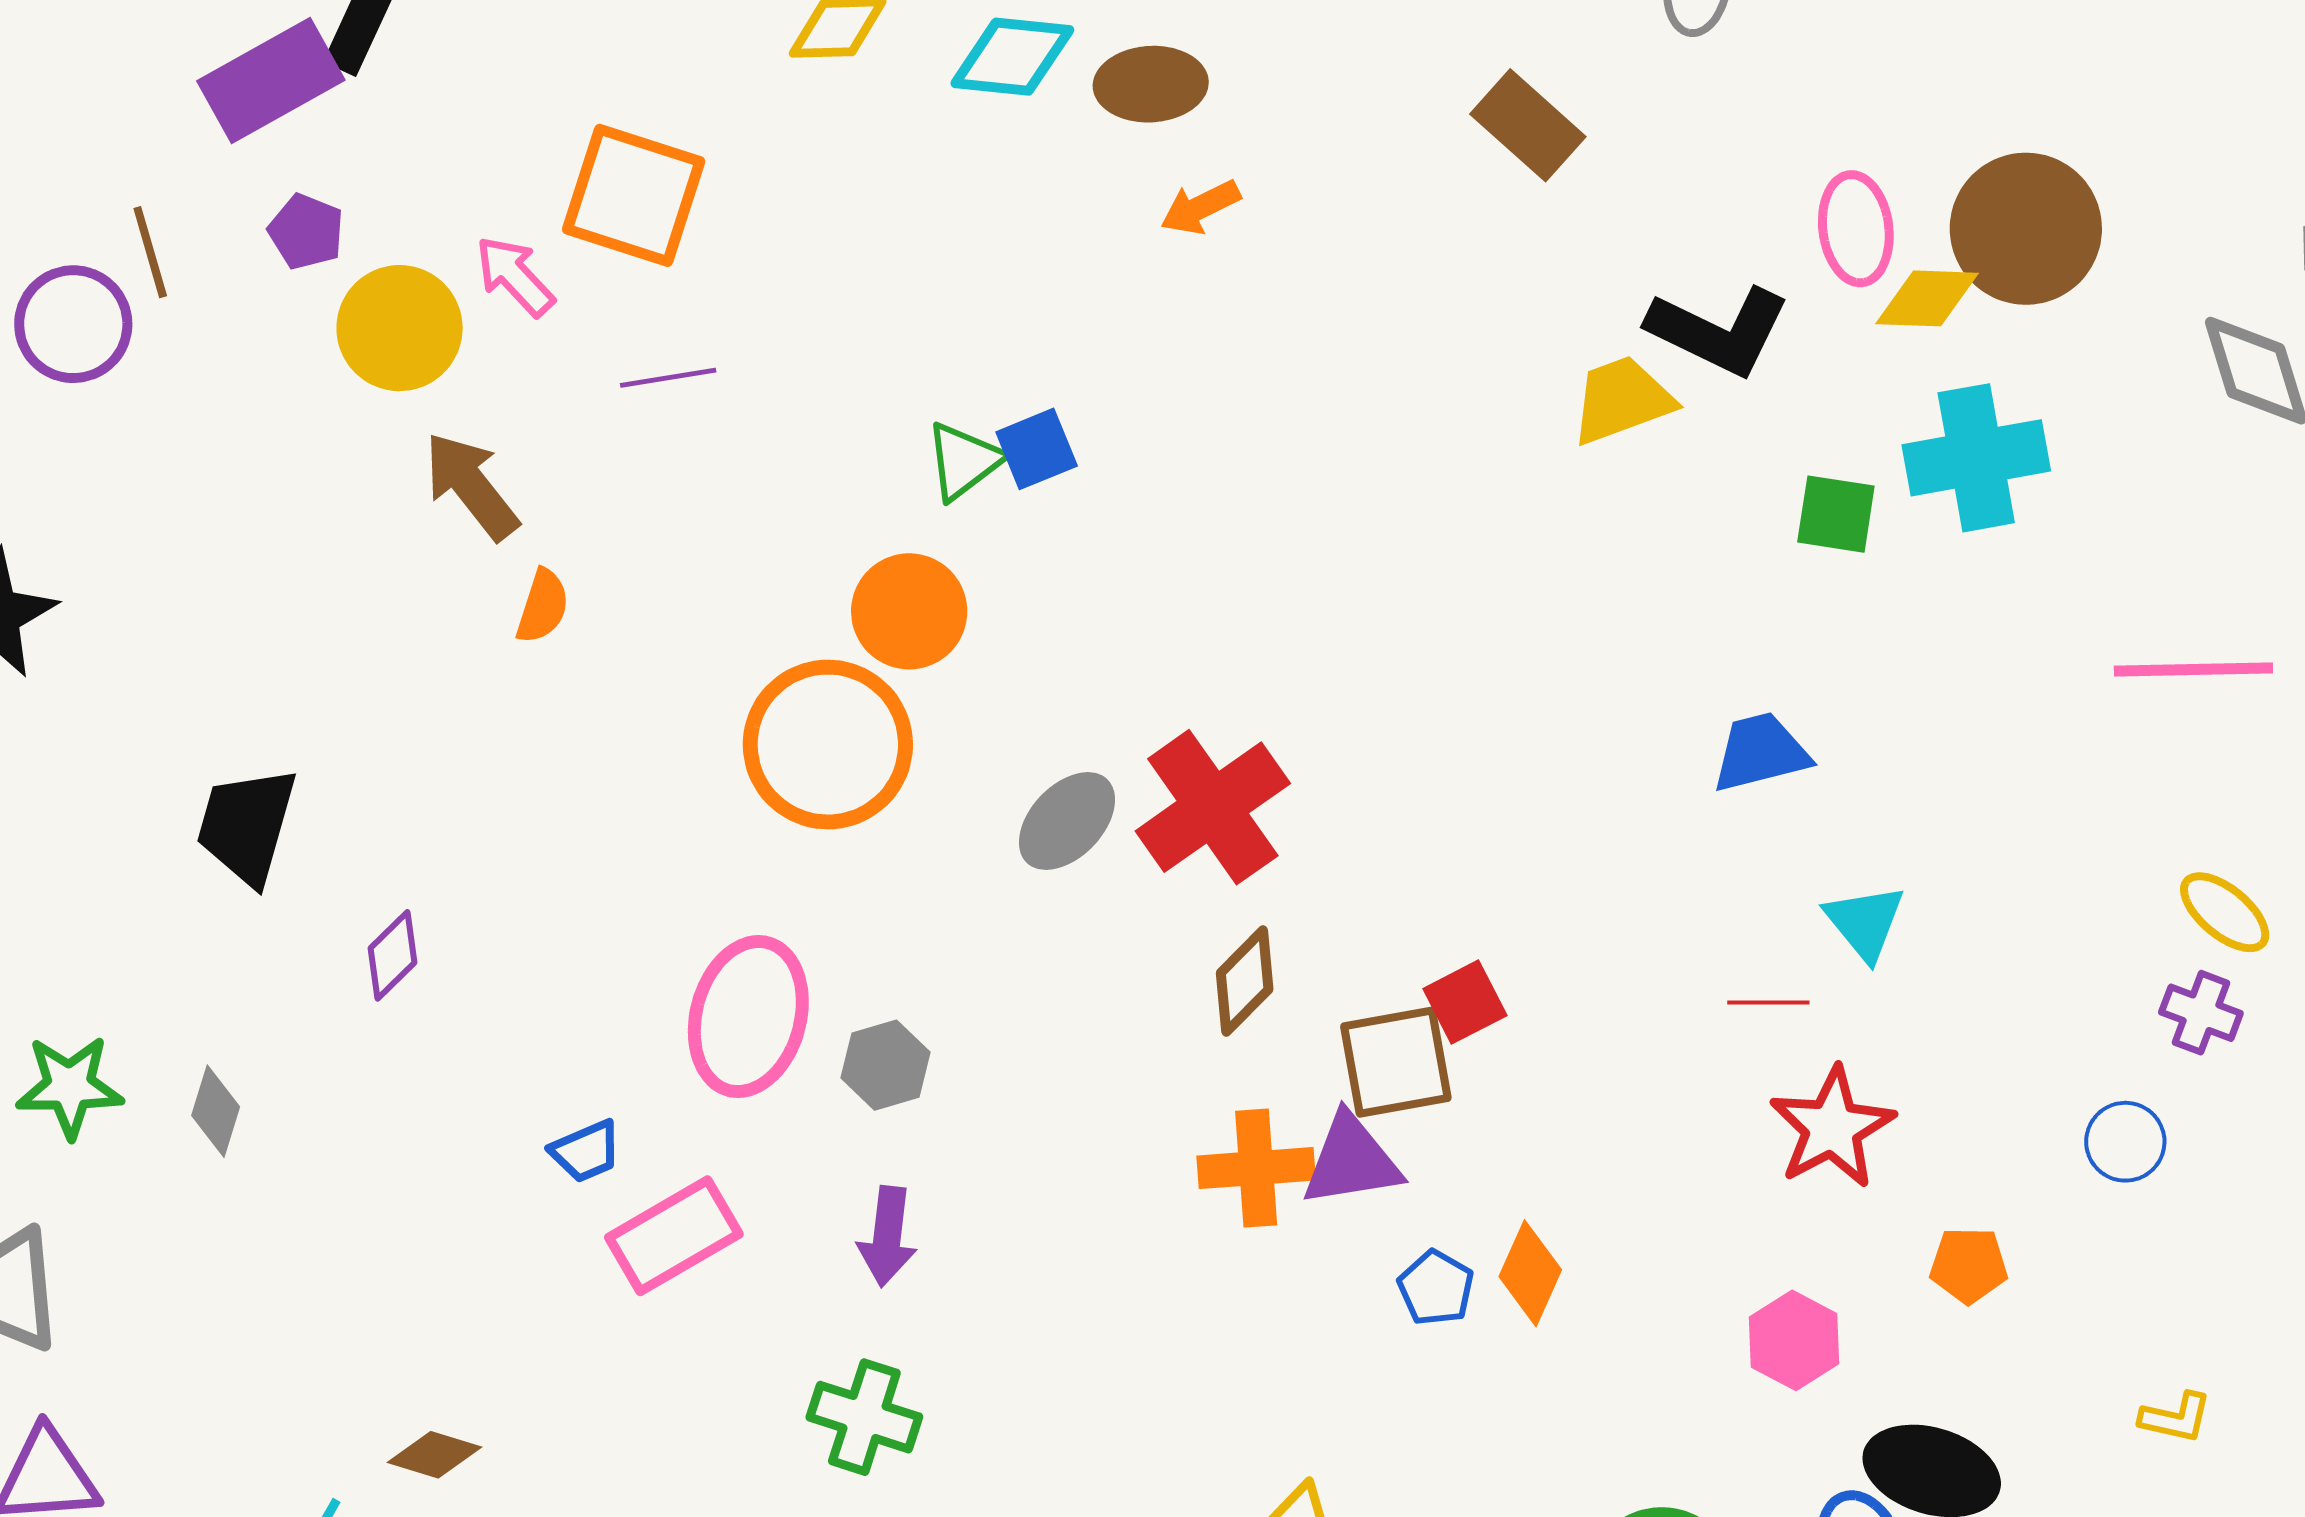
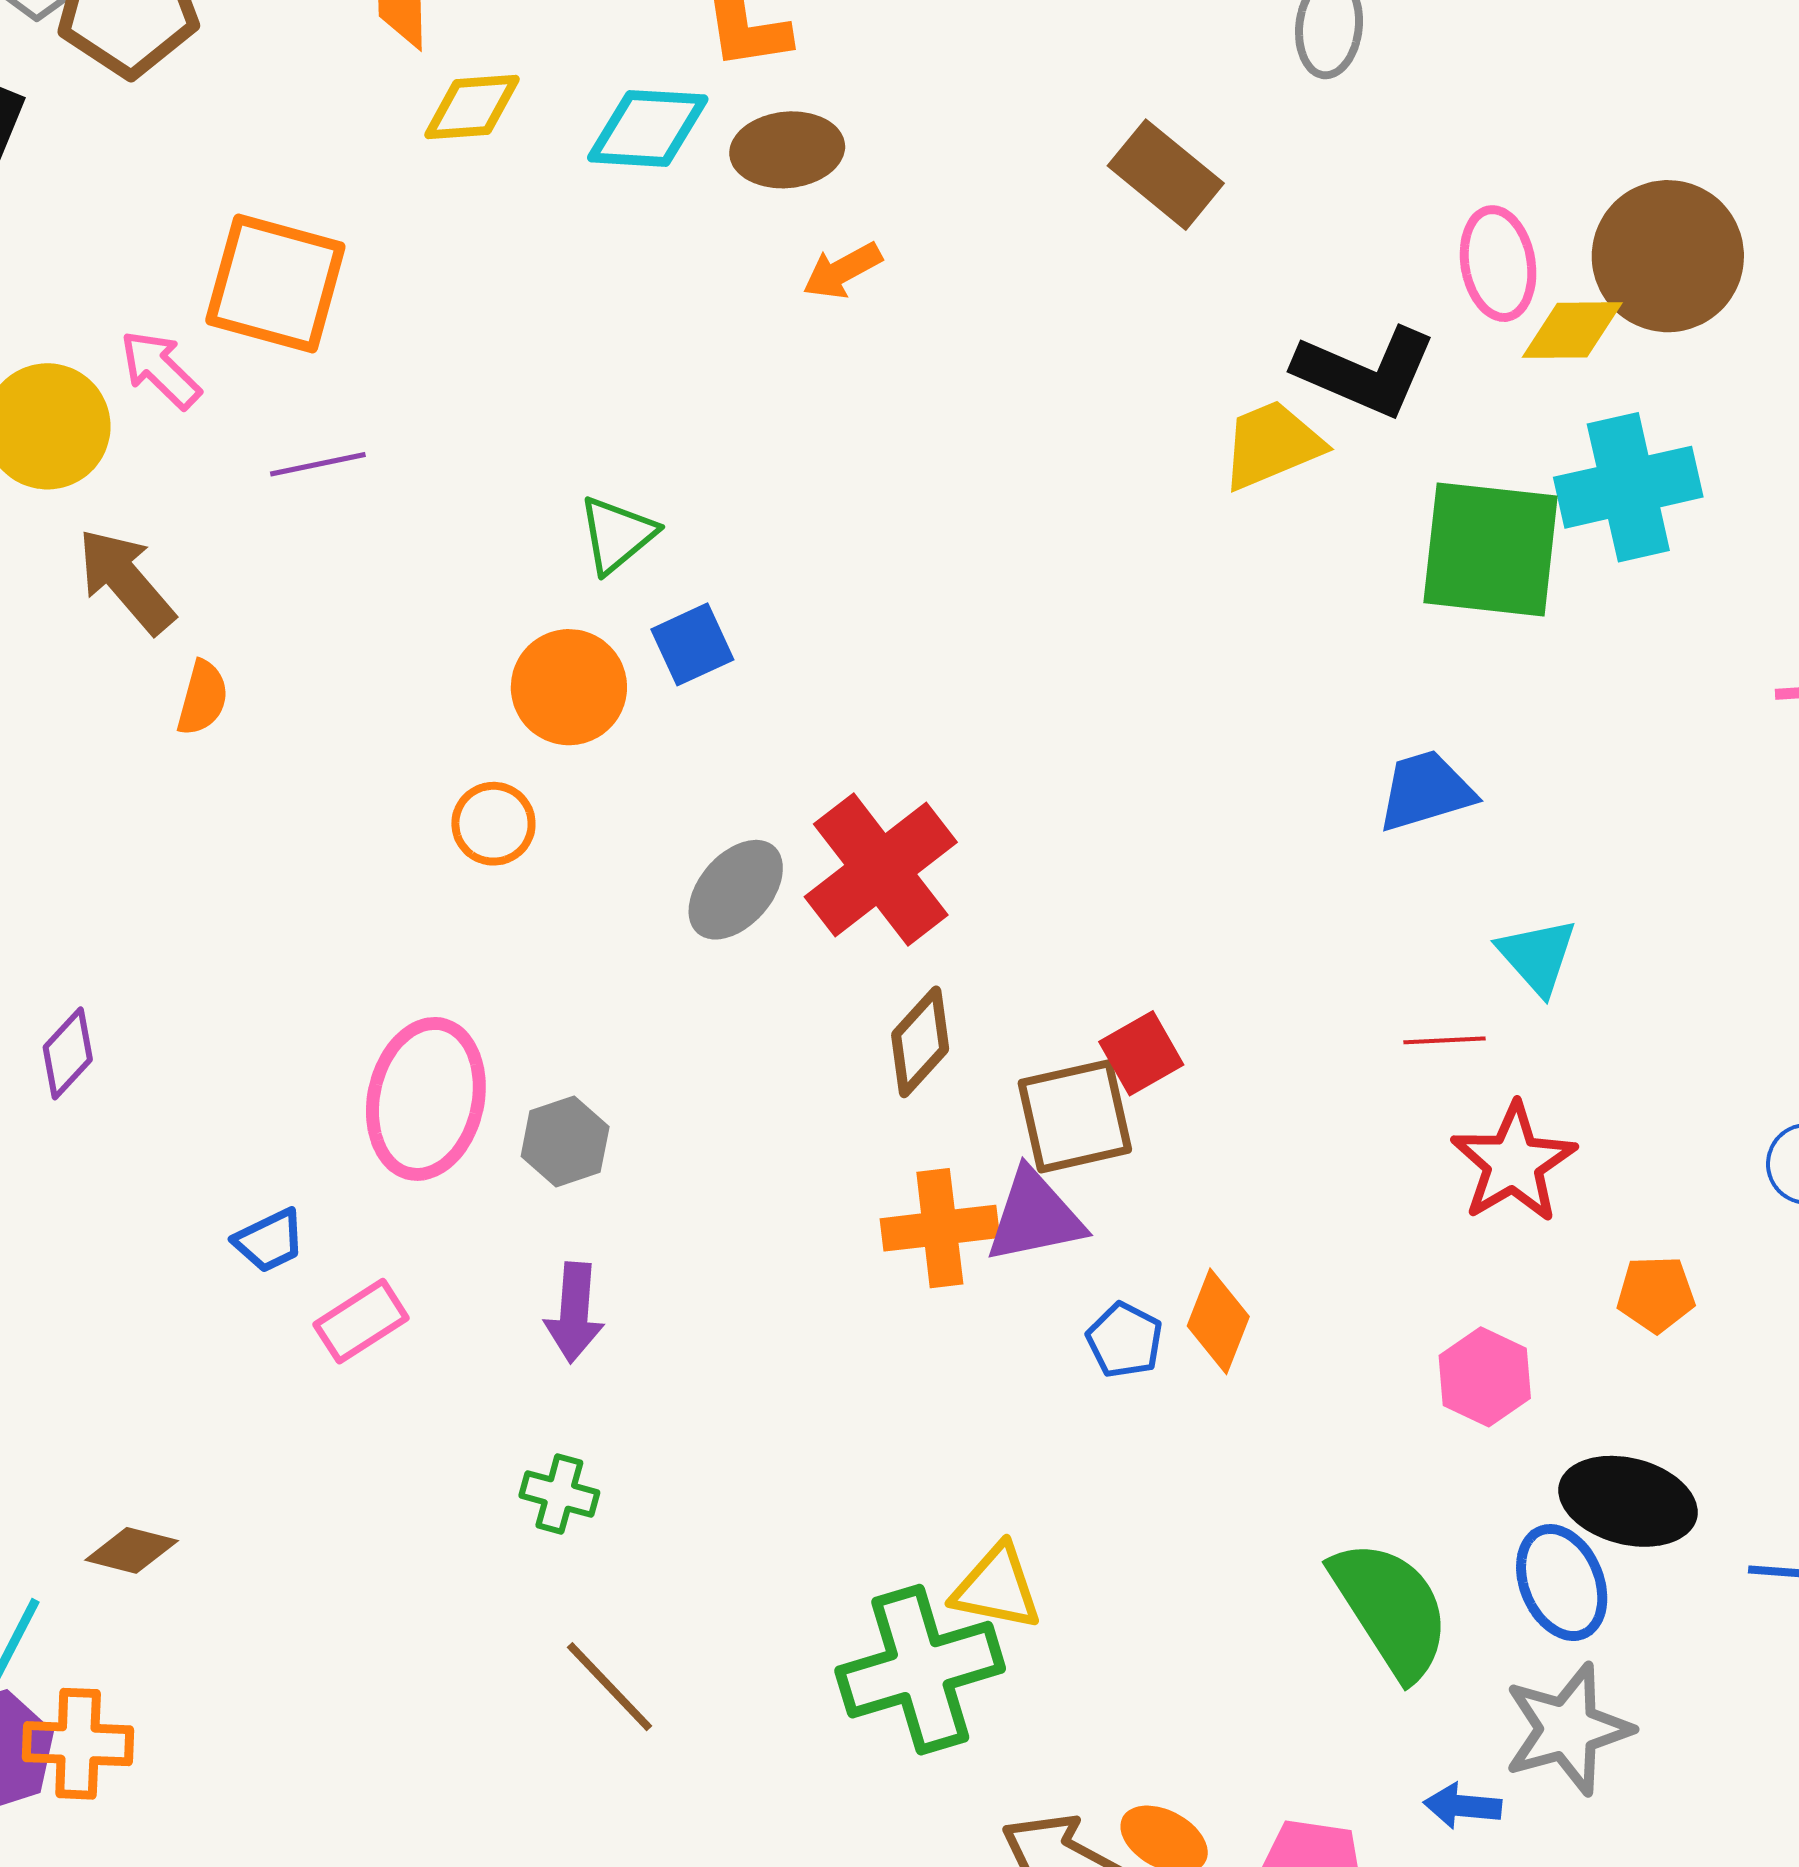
blue square: (1037, 449) -> (692, 644), moved
green square: (1836, 514) -> (1491, 549), size x1.8
orange circle: (828, 745) -> (493, 824), size x0.5
pink rectangle: (674, 1236) -> (361, 1321), size x0.7
green cross: (864, 1417) -> (559, 1494), size x0.7

